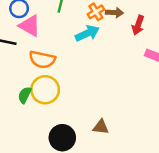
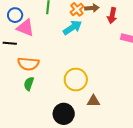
orange semicircle: (42, 60) -> (28, 64), moved
yellow circle: (45, 90) -> (76, 80), moved

